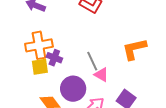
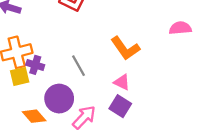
orange L-shape: (134, 49) -> (125, 48), turned -108
pink triangle: (101, 75) -> (122, 82), moved

